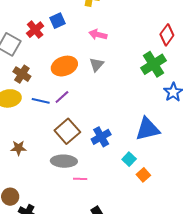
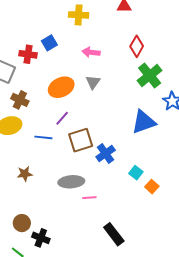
red cross: (35, 30) -> (28, 54), turned -36
red diamond: (167, 35) -> (137, 46), moved
blue line: (41, 101) -> (43, 137), moved
blue triangle: (147, 129) -> (144, 122), moved
brown square: (67, 131) -> (81, 140), moved, turned 30

